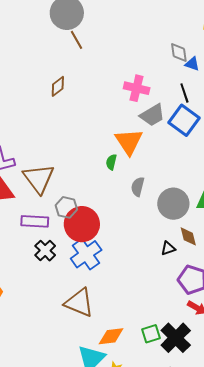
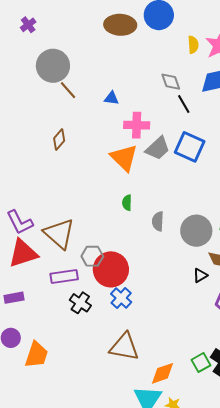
blue triangle: (192, 64) -> (111, 98), moved
black line: (184, 93) -> (184, 104), moved
orange triangle: (129, 142) -> (124, 158), moved
blue cross: (86, 254) -> (121, 298), size x0.7

